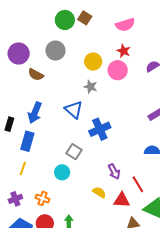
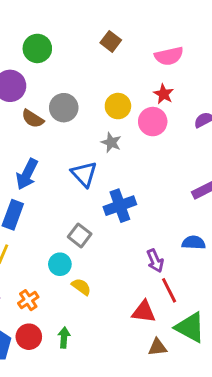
green circle: (65, 20) -> (37, 48), moved
gray circle: (55, 51) -> (64, 108), moved
purple arrow: (114, 172) -> (155, 261), moved
yellow semicircle: (99, 192) -> (81, 287), moved
orange cross: (42, 198) -> (28, 300), turned 32

